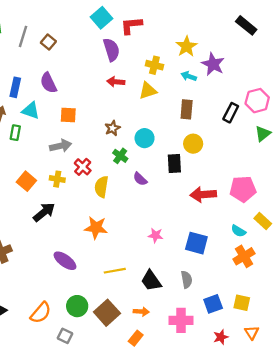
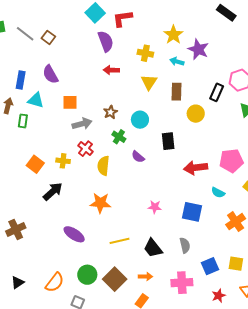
gray line: (23, 36) -> (25, 34), turned -66
yellow triangle: (148, 91) -> (149, 82), moved, turned -36
yellow circle: (193, 144) -> (196, 114), moved
gray arrow: (61, 146) -> (82, 124), moved
cyan semicircle: (238, 231) -> (218, 192), moved

